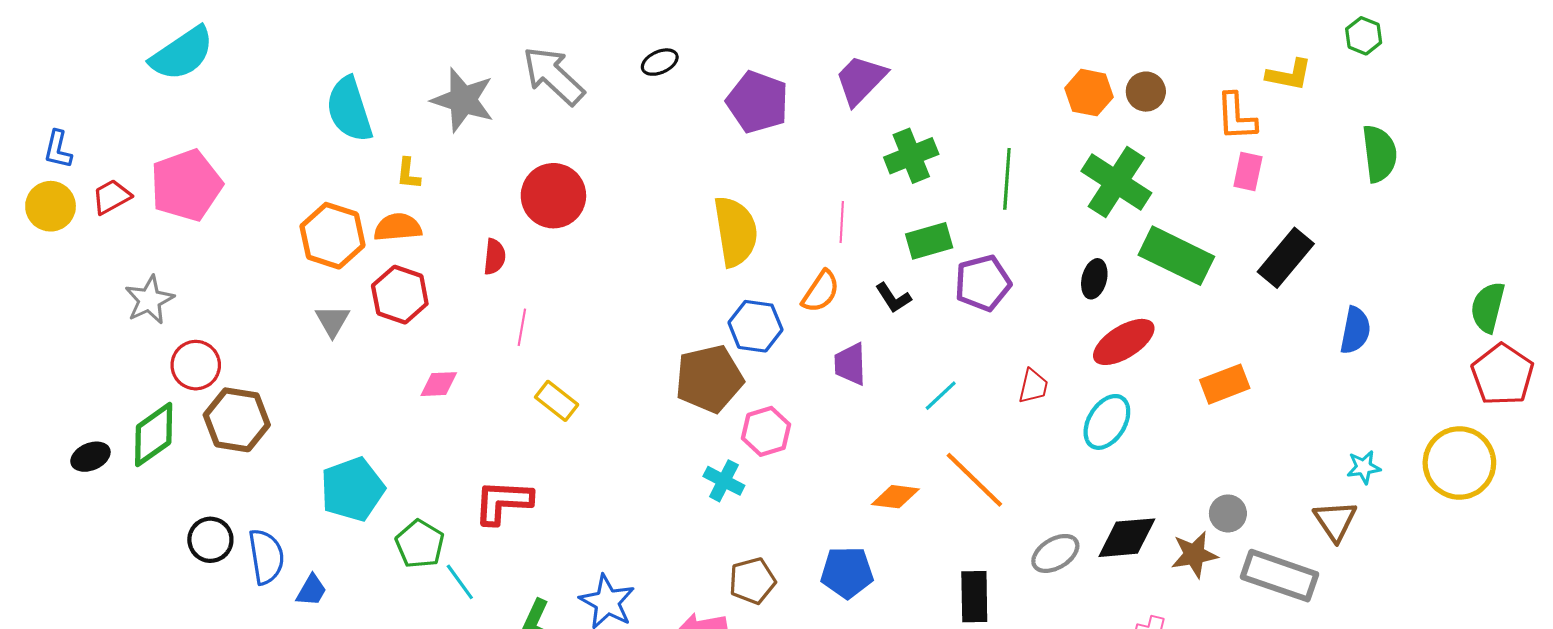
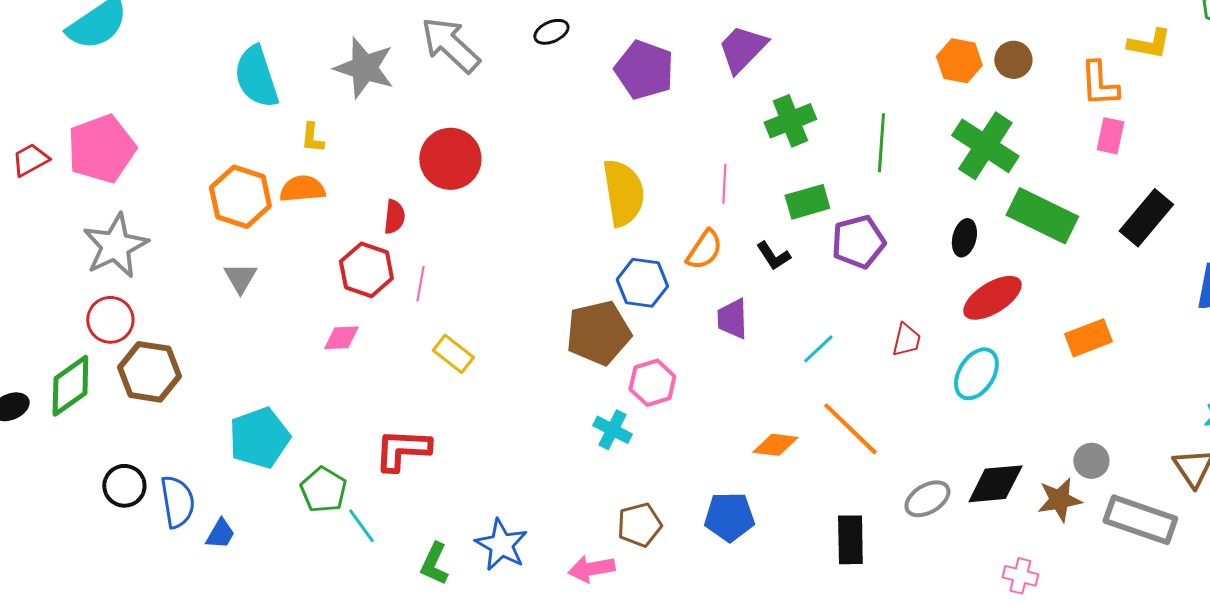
red hexagon: (400, 295) -> (366, 270), moved
gray star: (149, 300) -> (115, 246), moved, size x1.4

